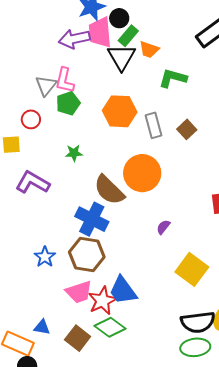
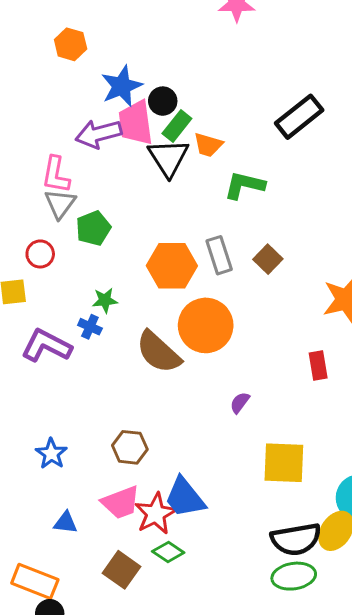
pink L-shape: (65, 80) -> (56, 175), moved
orange hexagon: (120, 111) -> (172, 266), moved
blue cross: (92, 219) -> (90, 327), moved, size x0.5
brown hexagon: (87, 254) -> (130, 447), size x0.7
blue star: (45, 257) -> (51, 454), moved
yellow square: (192, 269) -> (284, 463), turned -32
blue triangle: (42, 327) -> (66, 523), moved
green diamond: (110, 327) -> (168, 552), size x0.7

